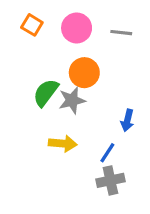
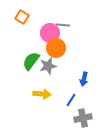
pink circle: (77, 28) -> (50, 33), moved
gray line: (121, 33) -> (63, 25), moved
gray cross: (110, 180) -> (83, 118), moved

